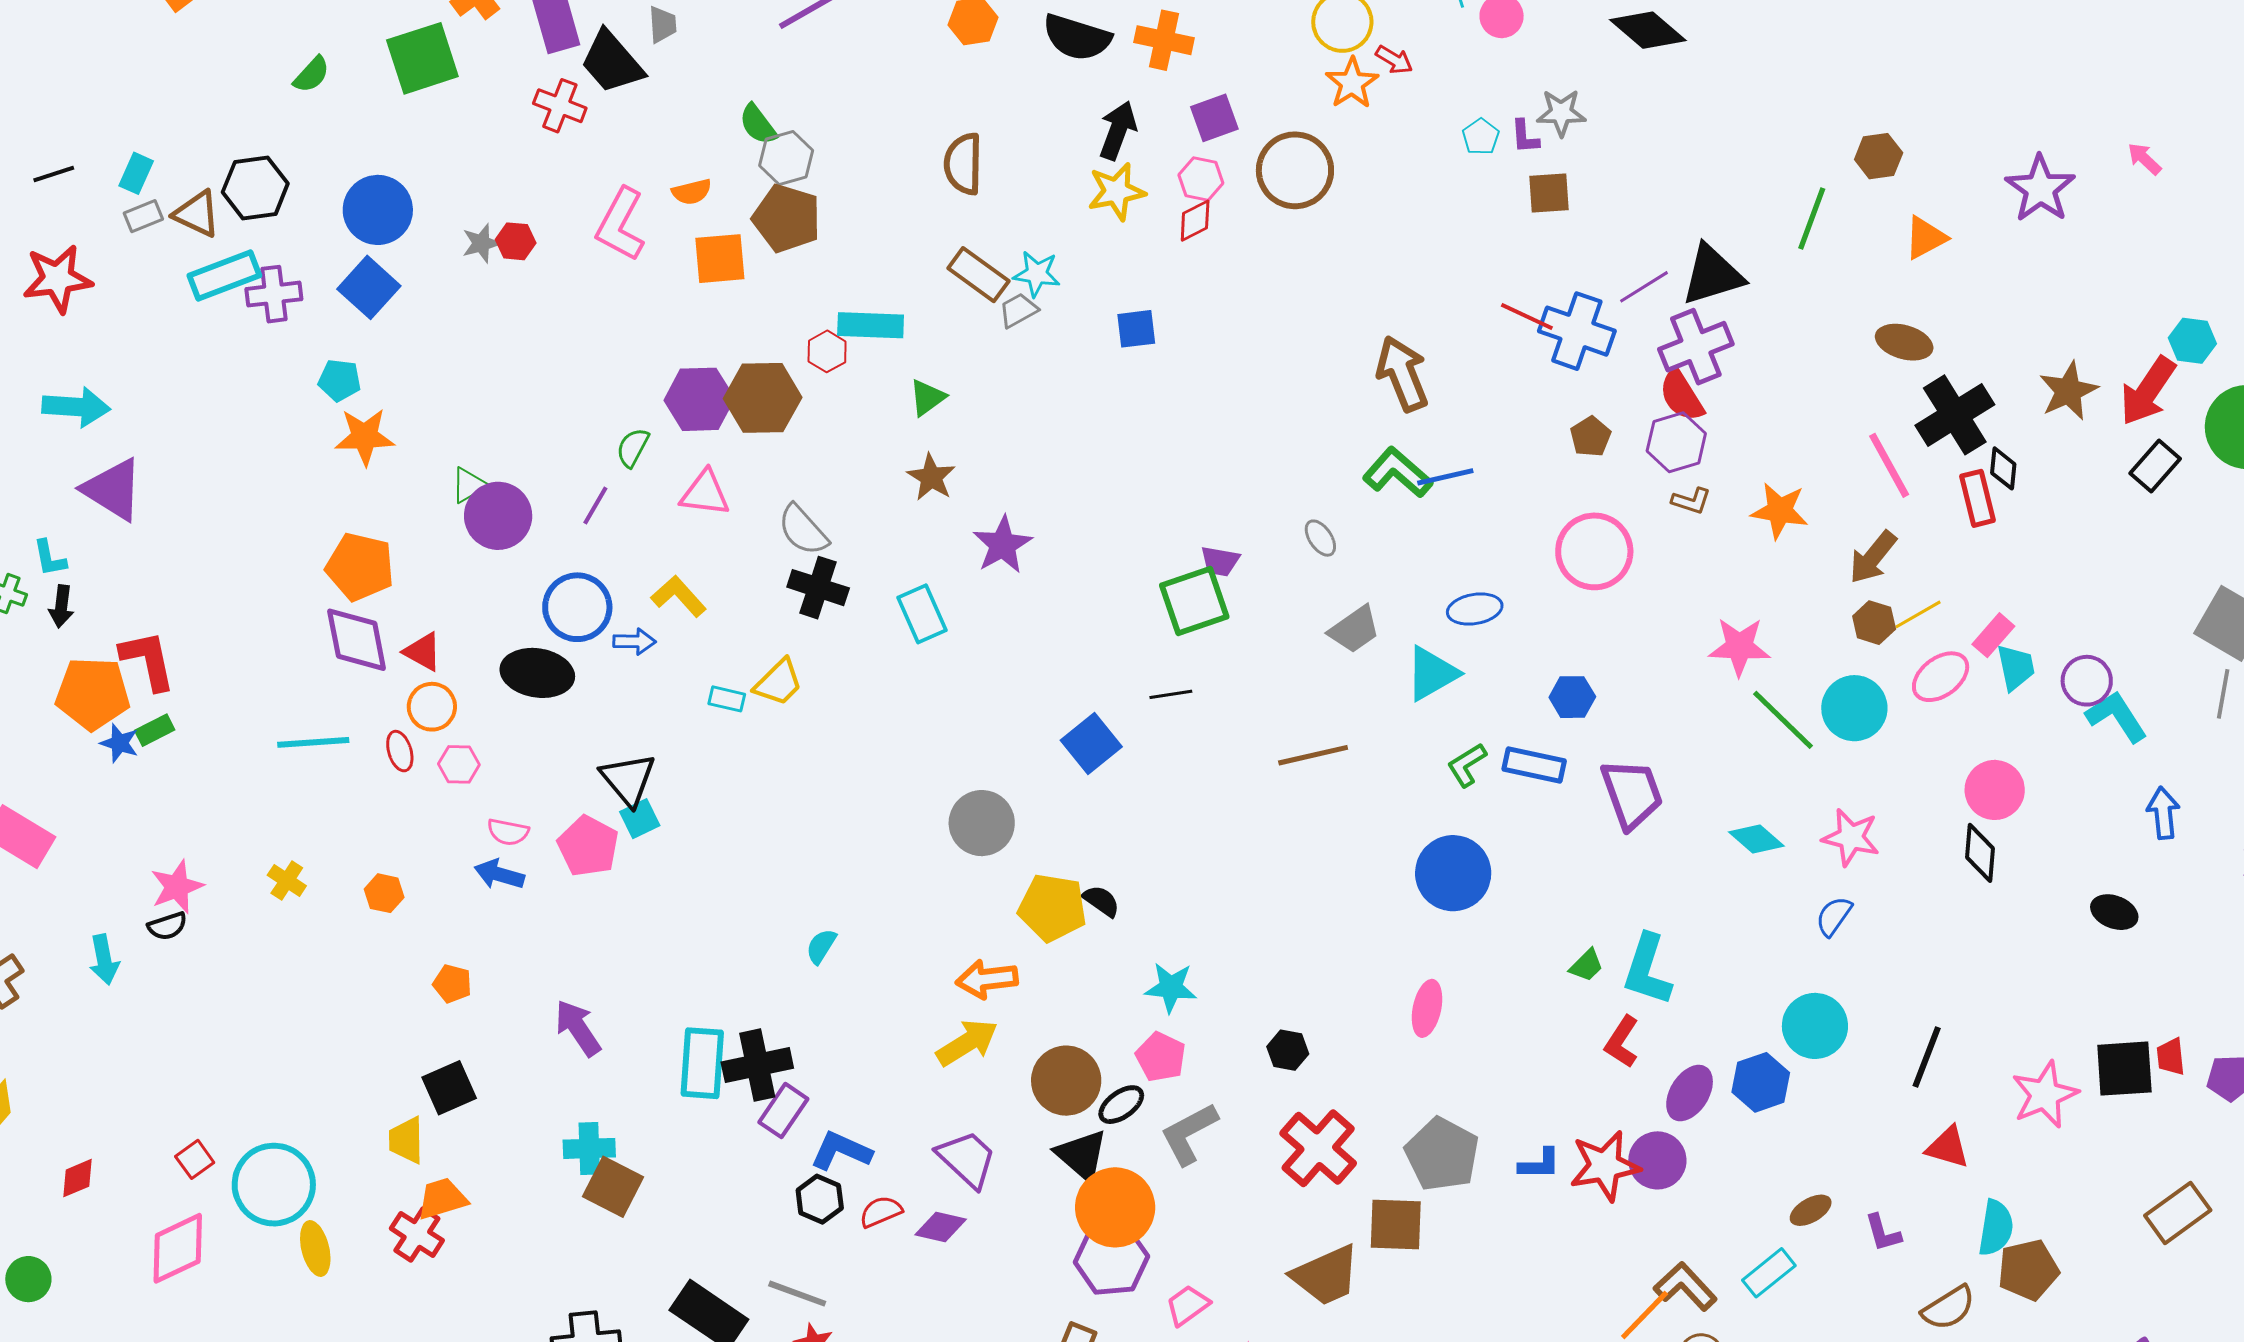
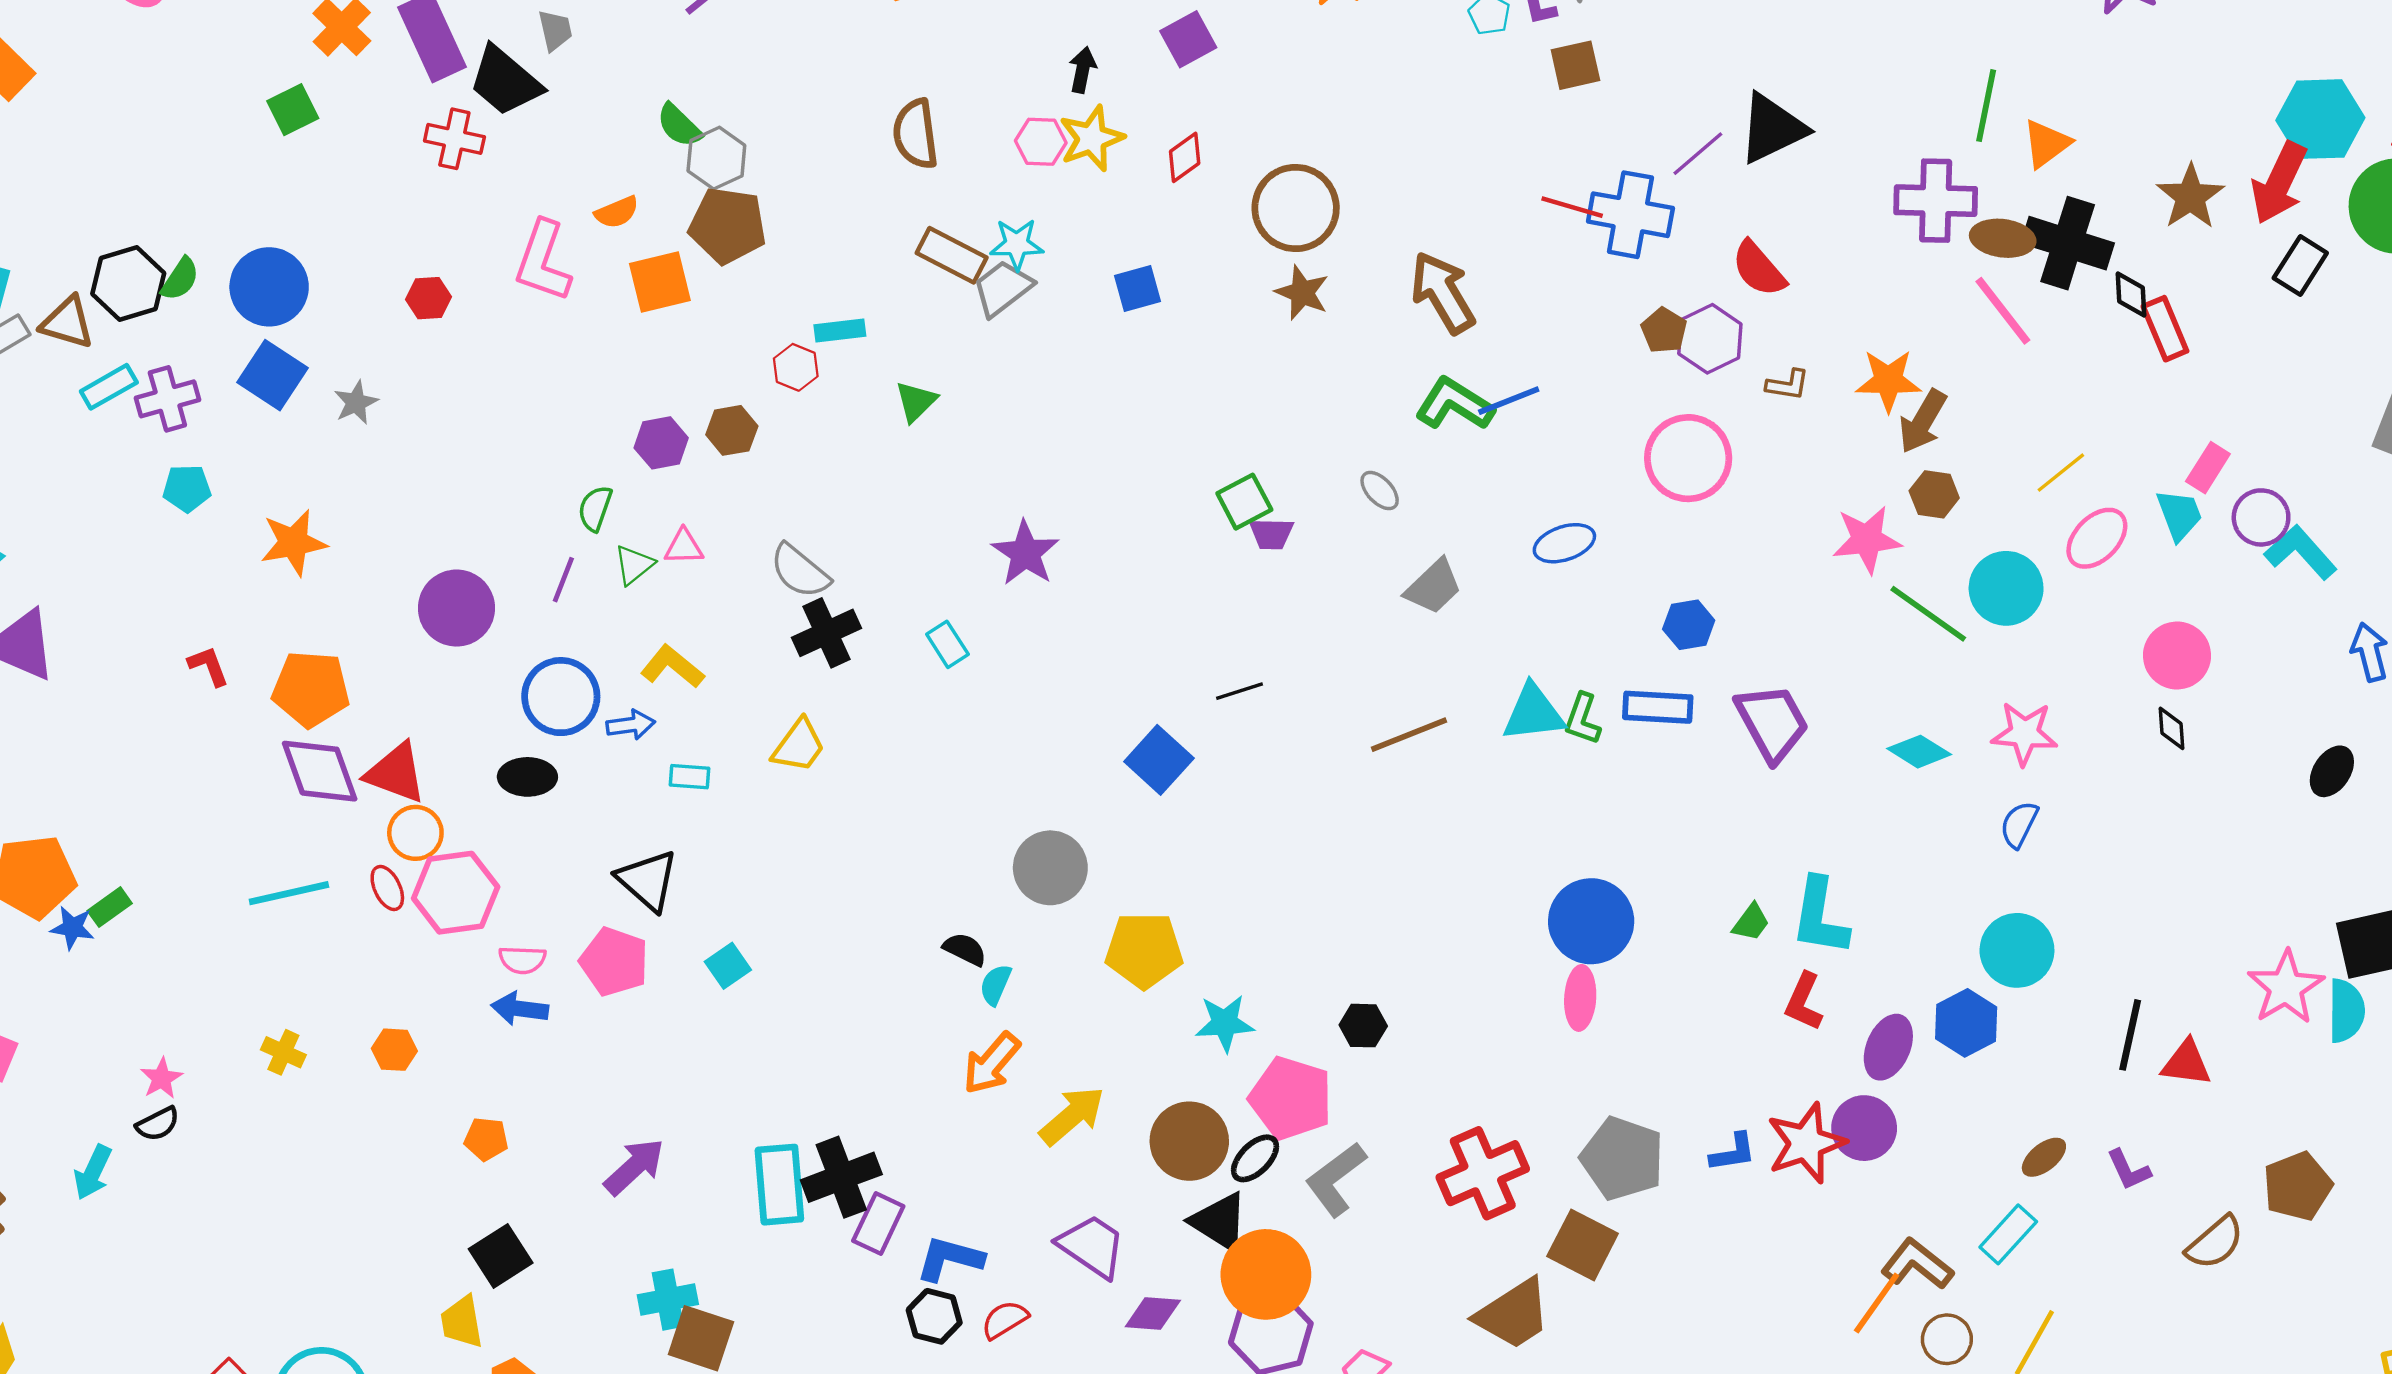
green square: (422, 58) -> (293, 110), size x0.6
green semicircle: (312, 75) -> (180, 279), moved
black arrow: (1118, 130) -> (1083, 70), size x0.7
brown circle: (1295, 170) -> (1296, 208), moved
pink hexagon: (1201, 179) -> (1041, 142), moved
green line: (1812, 218) -> (1986, 106), moved
orange triangle: (1925, 238) -> (2046, 144), moved
gray star: (481, 243) -> (356, 403), moved
cyan rectangle: (224, 276) -> (109, 387), size x0.7
gray trapezoid: (1018, 310) -> (1003, 288), size x1.4
cyan rectangle: (871, 325) -> (840, 330), size x0.7
cyan hexagon: (2192, 341) -> (2320, 119), size x1.6
brown ellipse: (1904, 342) -> (2003, 238), moved
purple cross: (1696, 347) -> (1936, 201), moved, turned 32
cyan pentagon: (340, 380) -> (187, 488), moved
brown hexagon: (763, 398) -> (732, 430), size x0.6
purple hexagon: (699, 399) -> (661, 443), size x0.7
black cross: (1955, 415) -> (2068, 243), turned -32
purple hexagon: (1676, 442) -> (1710, 339), moved
brown star: (931, 477) -> (1302, 293), moved
green triangle: (469, 485) -> (634, 565), moved
pink triangle: (705, 493) -> (684, 547), size x0.7
red rectangle: (1978, 498) -> (2165, 329), moved
brown arrow: (1873, 557) -> (1923, 421), moved
black cross: (818, 588) -> (827, 633), turned -34
green square: (1194, 601) -> (1244, 502), moved, size x0.7
cyan rectangle: (922, 614) -> (947, 644), size x0.7
brown hexagon: (1874, 623) -> (1934, 494), moved
pink rectangle: (1993, 635) -> (2208, 468), moved
red triangle: (423, 652) -> (396, 773), size x1.4
red L-shape: (148, 660) -> (209, 666), moved, size x0.6
black ellipse: (537, 673) -> (527, 777), size x0.7
cyan triangle: (1432, 673) -> (1533, 713), moved, turned 32
cyan rectangle: (727, 699) -> (690, 777), moved
pink hexagon: (459, 764) -> (456, 893), size x1.8
green L-shape: (1467, 765) -> (1583, 719), turned -30
cyan square: (640, 819) -> (728, 966), moved
black diamond: (1980, 853) -> (2172, 728), size x0.7
blue circle: (1453, 873) -> (1591, 921), moved
pink star: (177, 887) -> (162, 1078), size x0.7
black semicircle: (1101, 901) -> (965, 949), moved
black ellipse: (2114, 912) -> (2332, 771), turned -69
cyan semicircle: (821, 946) -> (996, 985), moved
cyan arrow: (104, 960) -> (93, 1172), turned 45
orange arrow: (987, 979) -> (992, 1063), moved, turned -34
cyan star: (1171, 988) -> (1225, 1023), moved
purple arrow: (578, 1028) -> (634, 1167), turned 90
black hexagon: (1288, 1050) -> (1363, 1026), moved
pink pentagon: (1161, 1057) -> (1291, 1098), size x1.5
black line: (1927, 1057) -> (2130, 1035), moved
red cross: (1318, 1148) -> (1483, 1173), turned 34
brown square: (1396, 1224) -> (1583, 1245), turned 34
purple diamond: (941, 1227) -> (1153, 1314), moved
cyan semicircle: (1996, 1228) -> (2346, 1011), moved

